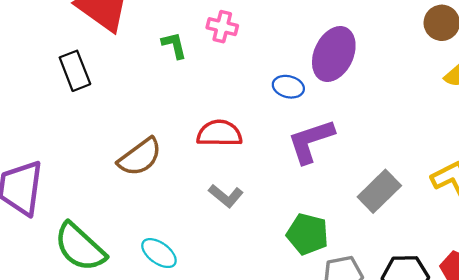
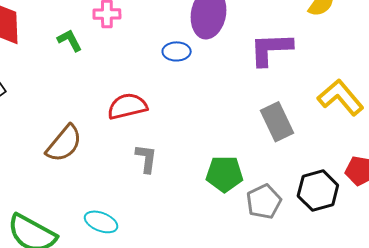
purple L-shape: (311, 141) -> (271, 49), moved, turned 30
gray rectangle: (379, 191) -> (277, 122), turned -57
gray L-shape: (226, 196) -> (146, 159), turned -108

